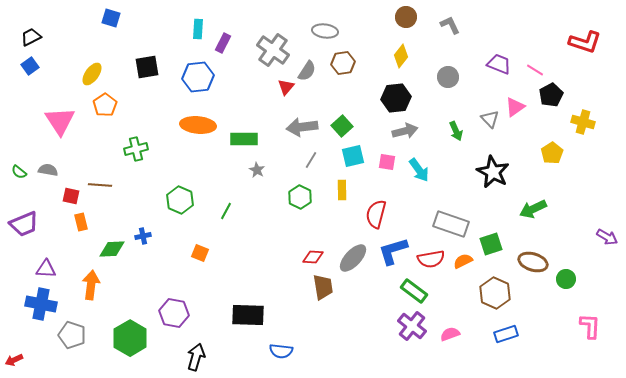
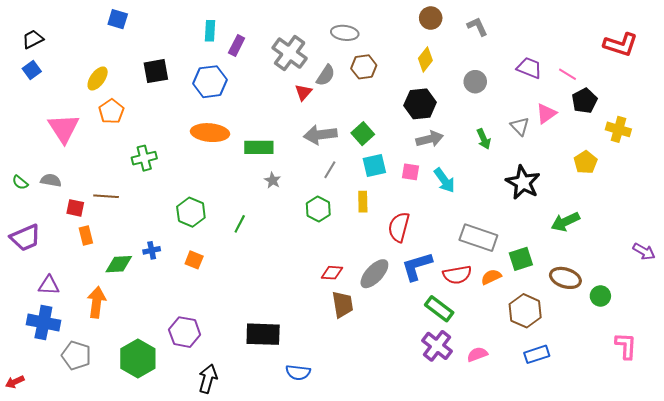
orange square: (200, 253) -> (194, 260), moved

